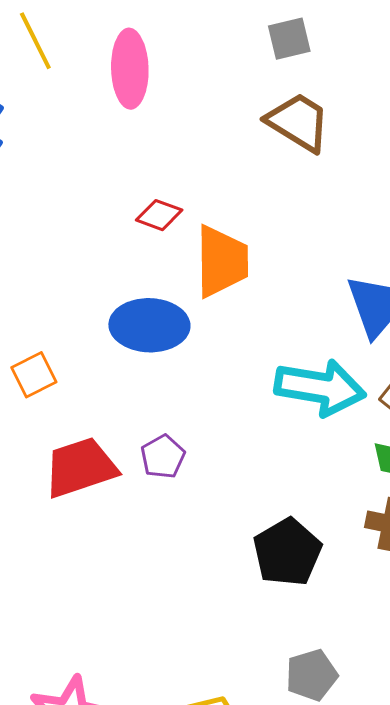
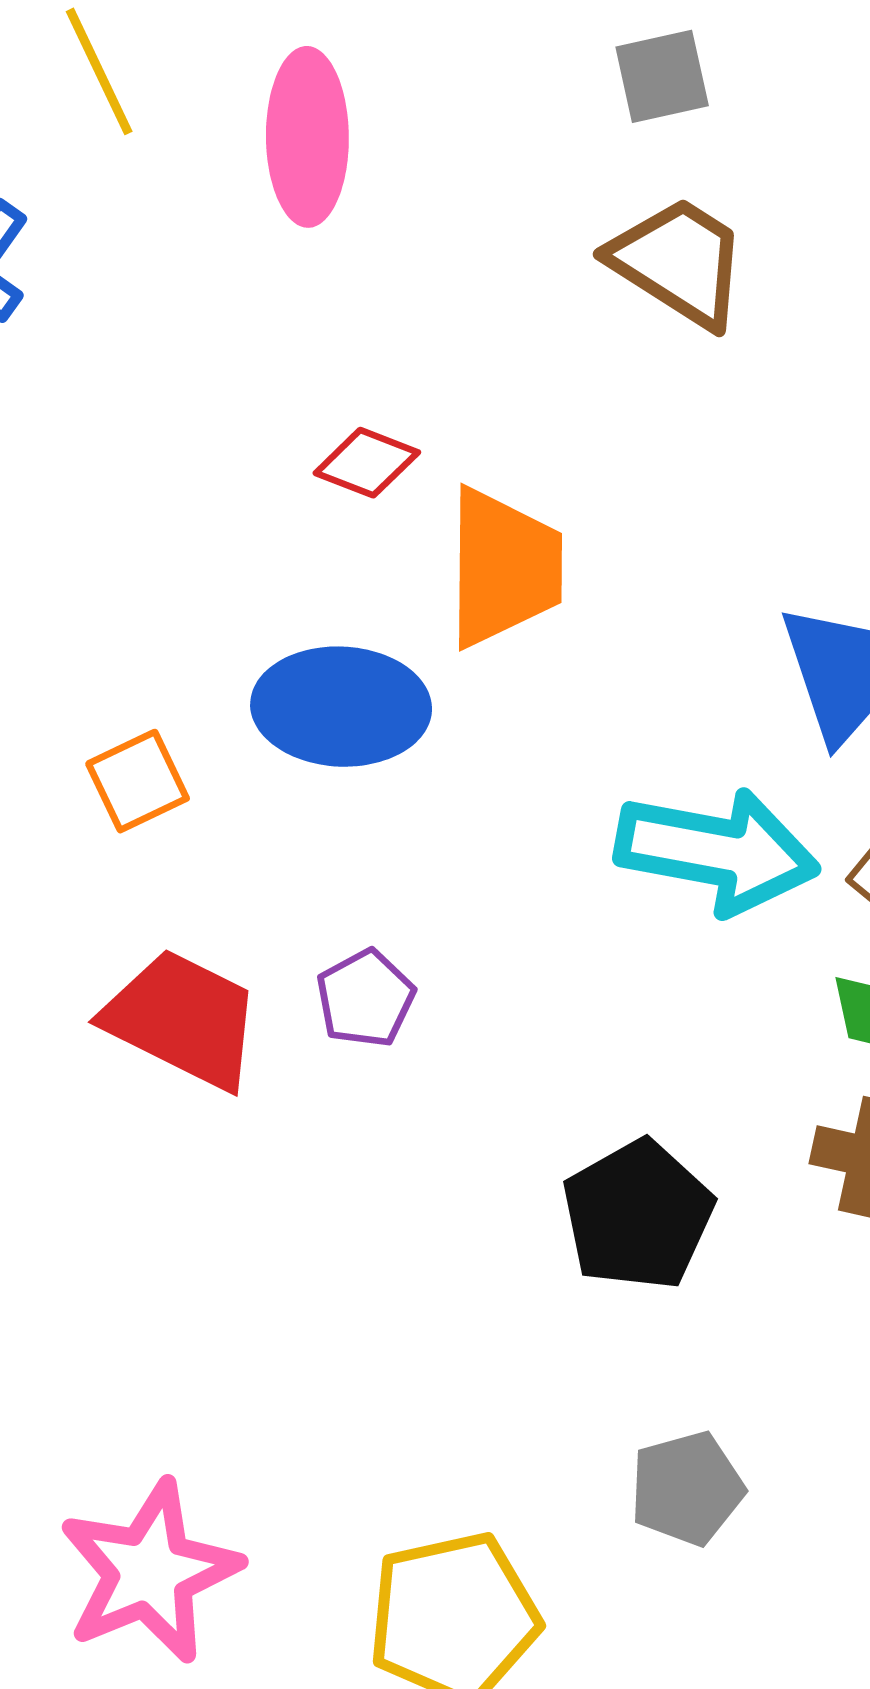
orange square: (34, 375) -> (138, 781), moved
red trapezoid: (80, 467) -> (183, 1019), turned 44

